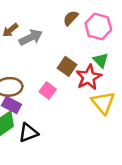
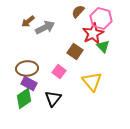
red star: (89, 77) -> (93, 33), moved
yellow triangle: (103, 103) -> (92, 81), moved
black triangle: (28, 133) -> (53, 98), moved, turned -30

